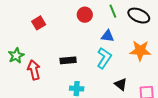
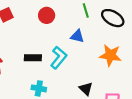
red circle: (85, 15) -> (47, 15), moved
cyan L-shape: (104, 58) -> (59, 58), moved

